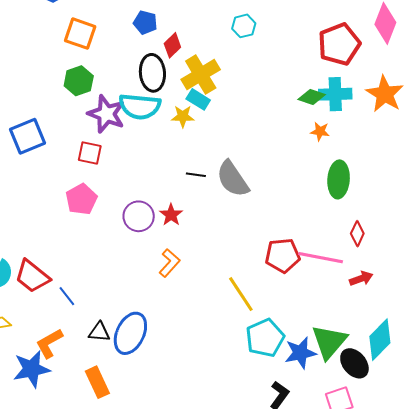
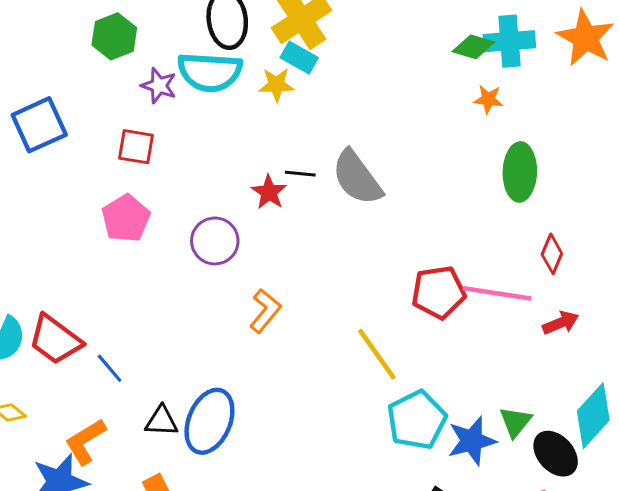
purple star: (106, 114) -> (159, 86), size x0.6
red star: (171, 215) -> (269, 192), moved
green triangle: (329, 342) -> (515, 422), size x0.6

